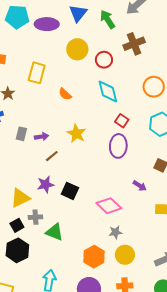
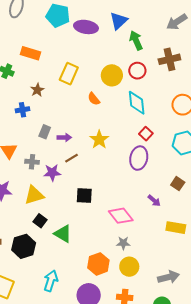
green arrow: (108, 19) -> (136, 40), moved
yellow circle: (77, 49) -> (112, 75), moved
purple star: (45, 184) -> (52, 173), moved
black square: (70, 191) -> (84, 195), turned -30
gray cross: (35, 217) -> (32, 162), moved
black square: (17, 225) -> (40, 221), moved, turned -32

